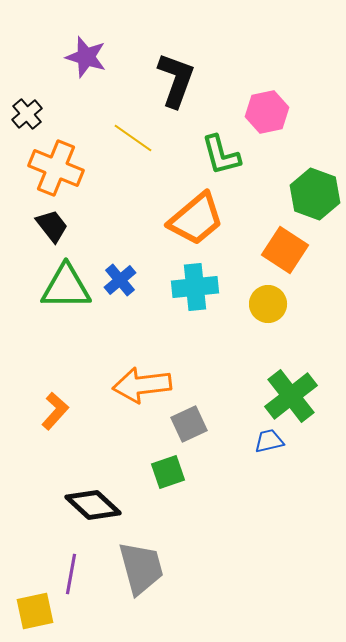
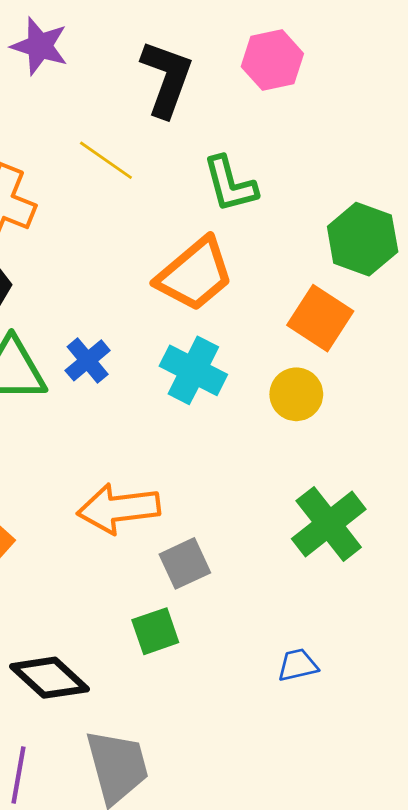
pink hexagon: (267, 112) -> (272, 60), moved
cyan cross: (195, 287) -> (193, 370), turned 33
blue trapezoid: (269, 441) -> (298, 665), moved

